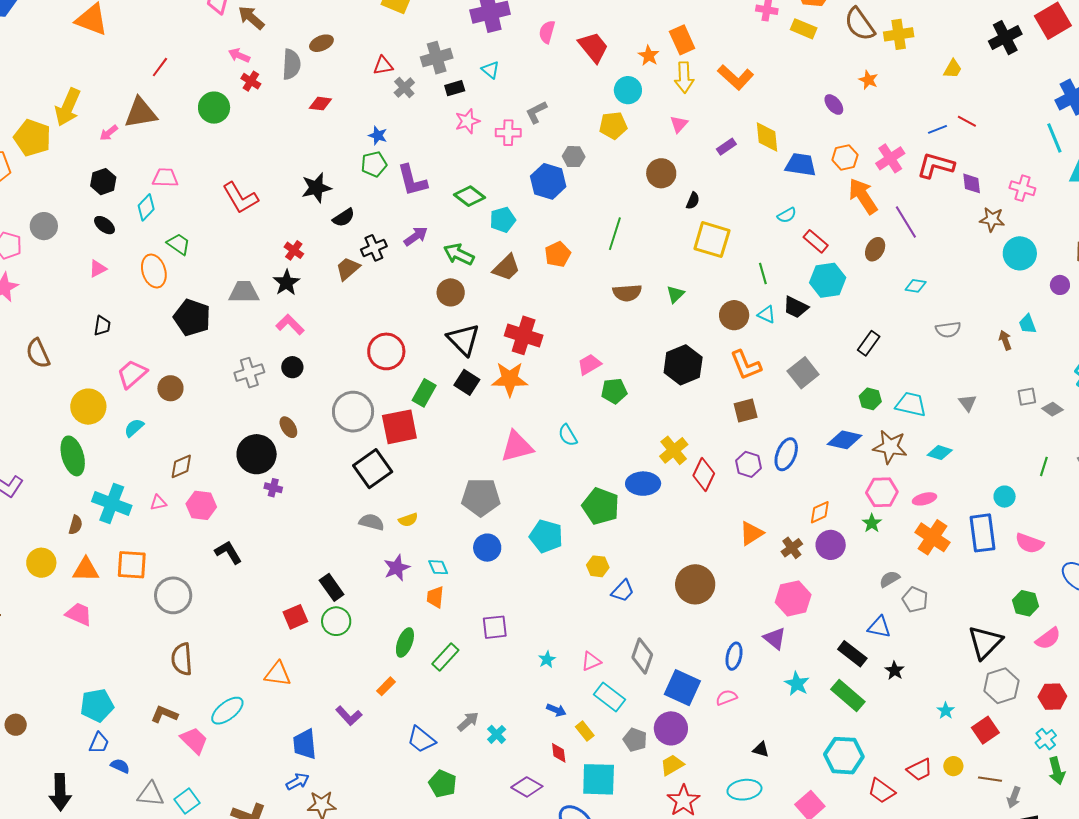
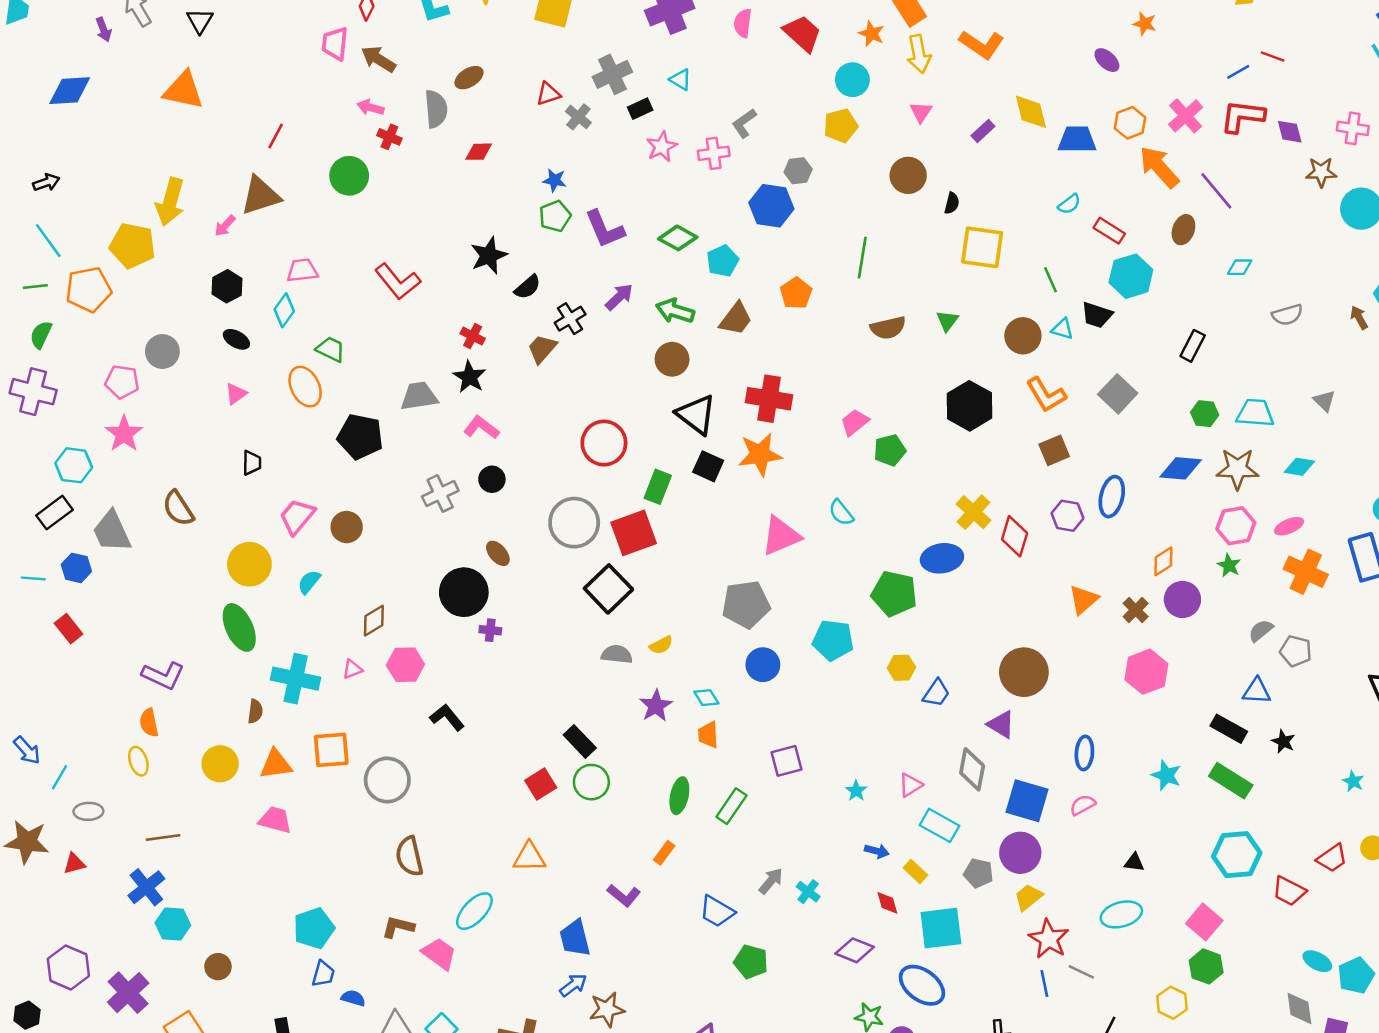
purple triangle: (775, 638) -> (1001, 724), moved

